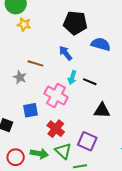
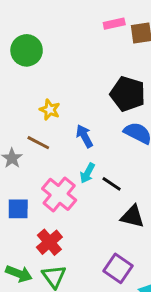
black pentagon: (75, 23) -> (128, 94), moved
yellow star: (24, 24) -> (50, 110), moved
black triangle: (102, 110) -> (133, 217), moved
purple square: (87, 141) -> (118, 268), moved

